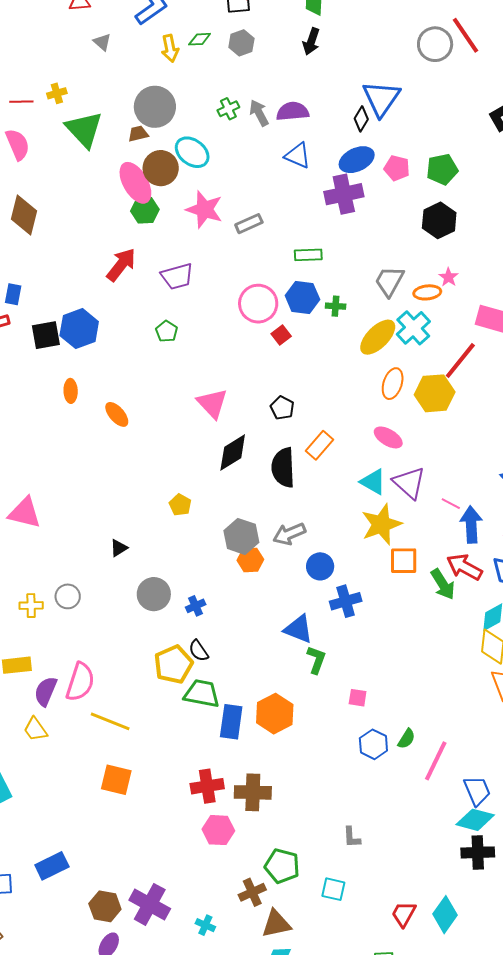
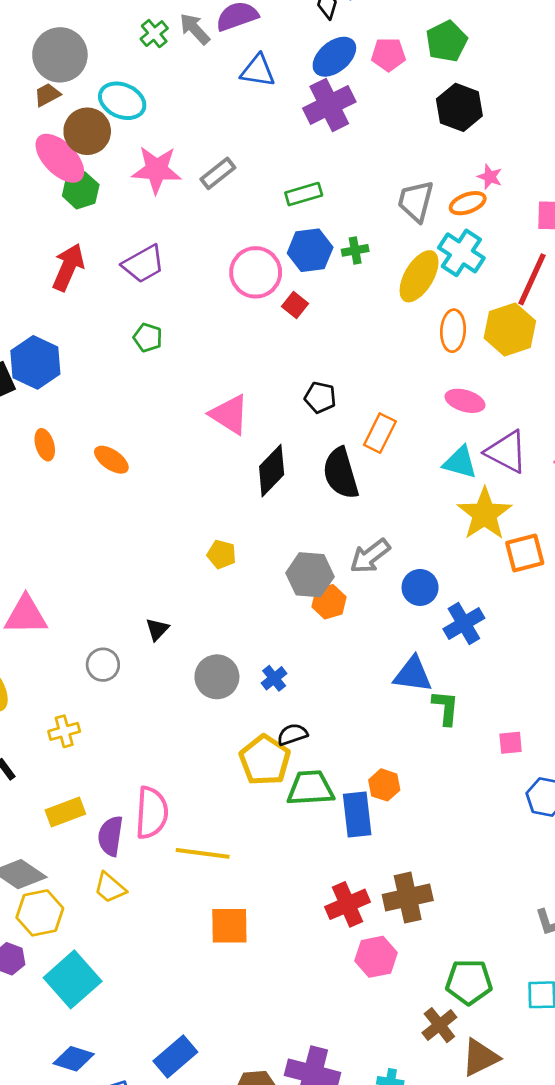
gray circle: (68, 596) -> (103, 665), moved
black semicircle: (199, 651) -> (292, 734), turned 120
orange hexagon: (275, 714) -> (384, 785), moved, size x0.6

